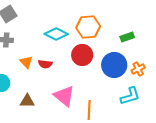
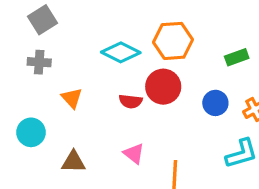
red semicircle: (45, 64) -> (131, 101), moved
blue circle: (114, 65) -> (215, 103), size x0.6
pink triangle: (64, 96) -> (134, 154), size x0.6

